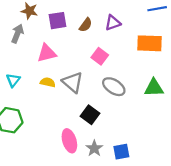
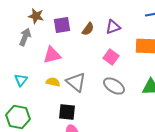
pink square: (100, 56) -> (111, 57), moved
black square: (90, 115) -> (67, 112), moved, turned -30

